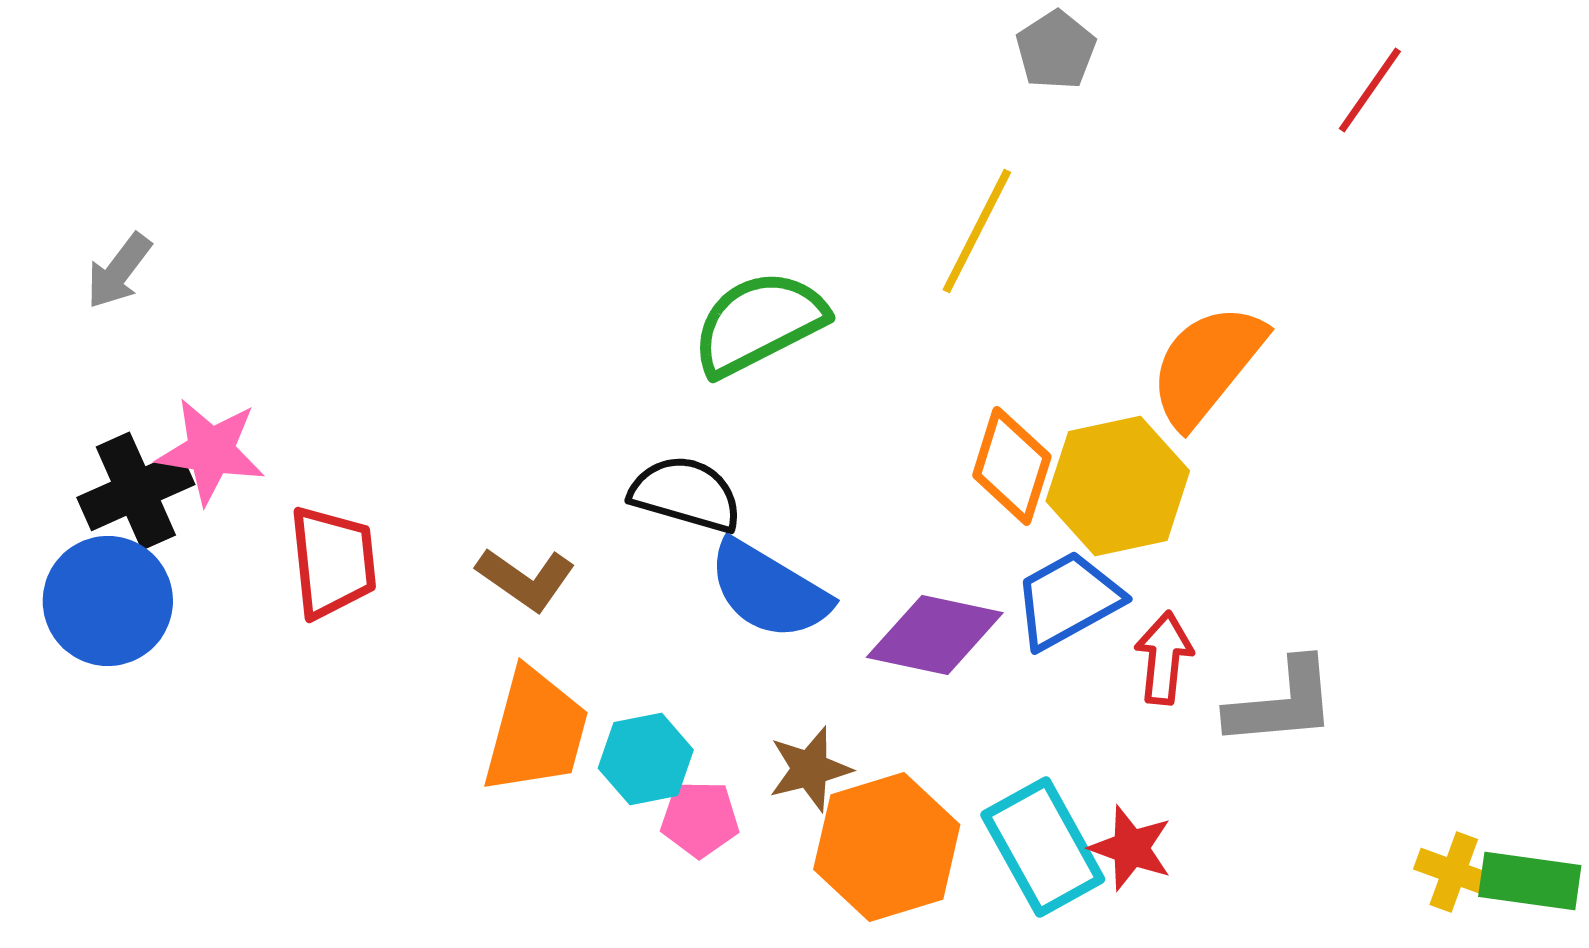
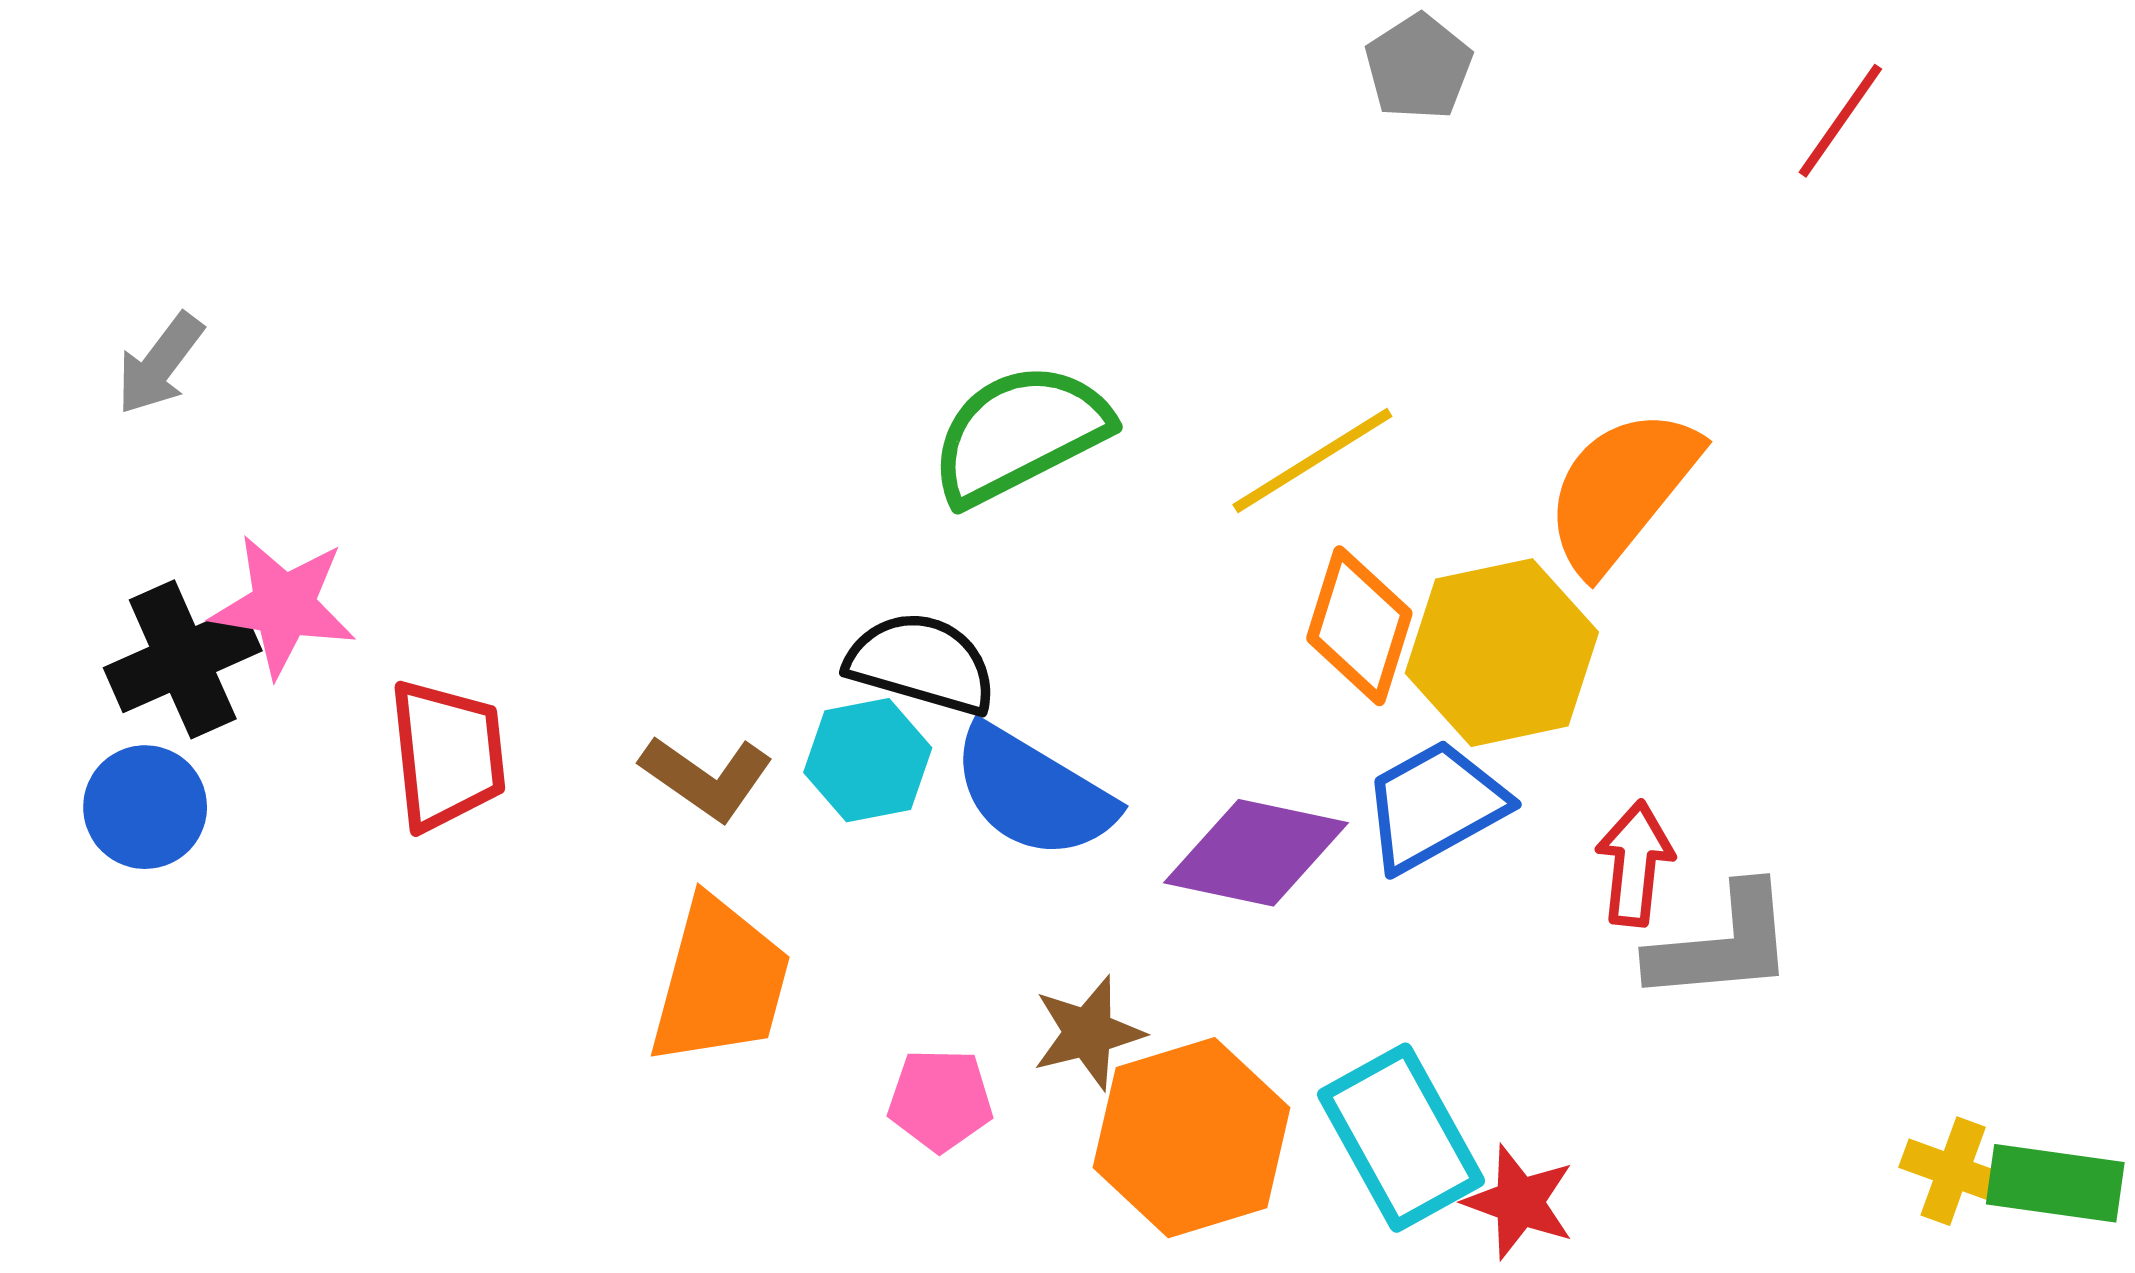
yellow line: (977, 231) -> (1312, 461), moved, turned 31
blue circle: (108, 601) -> (145, 807), size x0.7
red arrow: (1164, 658) -> (1635, 864), moved
cyan hexagon: (646, 759) -> (868, 760), moved
red star: (1131, 848) -> (1519, 1202), moved

